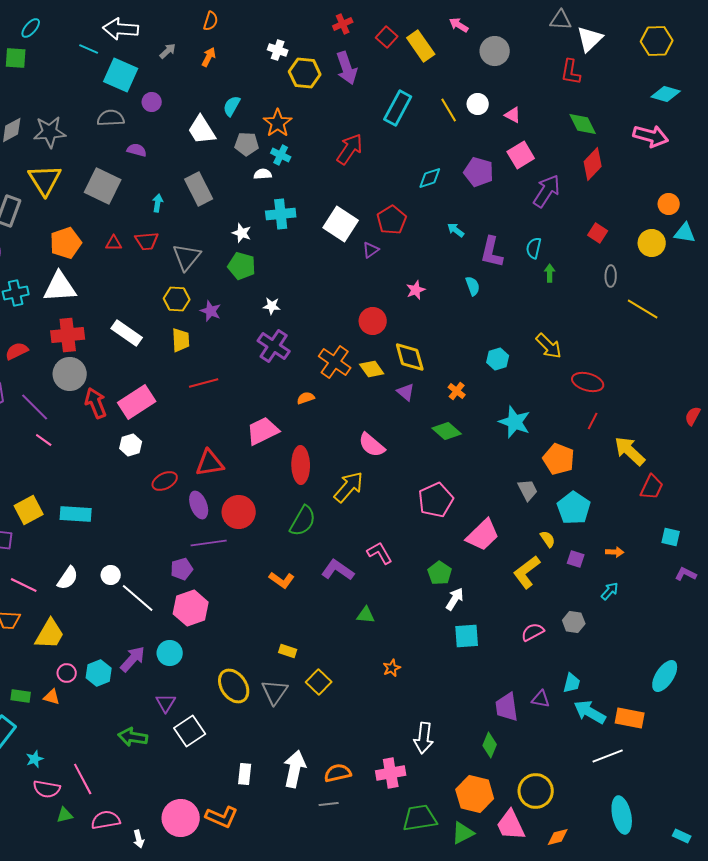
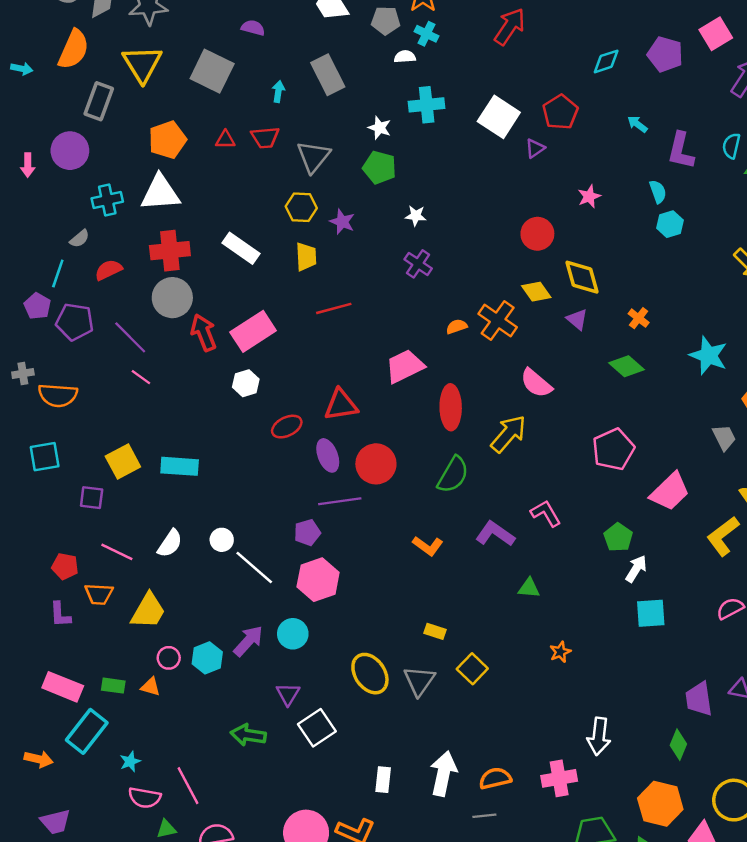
purple cross: (274, 346) -> (418, 264), size x0.7
cyan hexagon: (498, 359) -> (670, 224), moved
orange cross: (335, 362) -> (498, 321), moved

